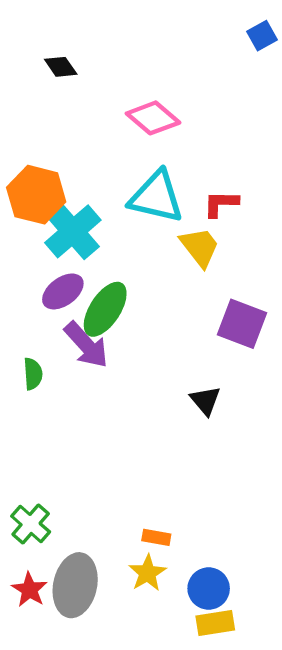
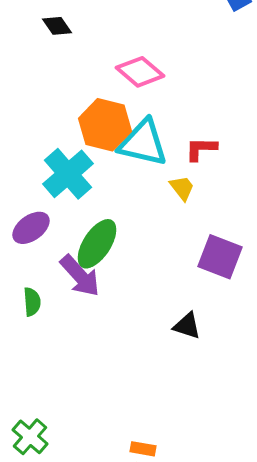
orange hexagon: (36, 195) -> (105, 125), moved
yellow trapezoid: (200, 247) -> (182, 188), size x0.7
purple ellipse: (63, 291) -> (31, 228), moved
black triangle: (205, 401) -> (187, 326), turned -32

